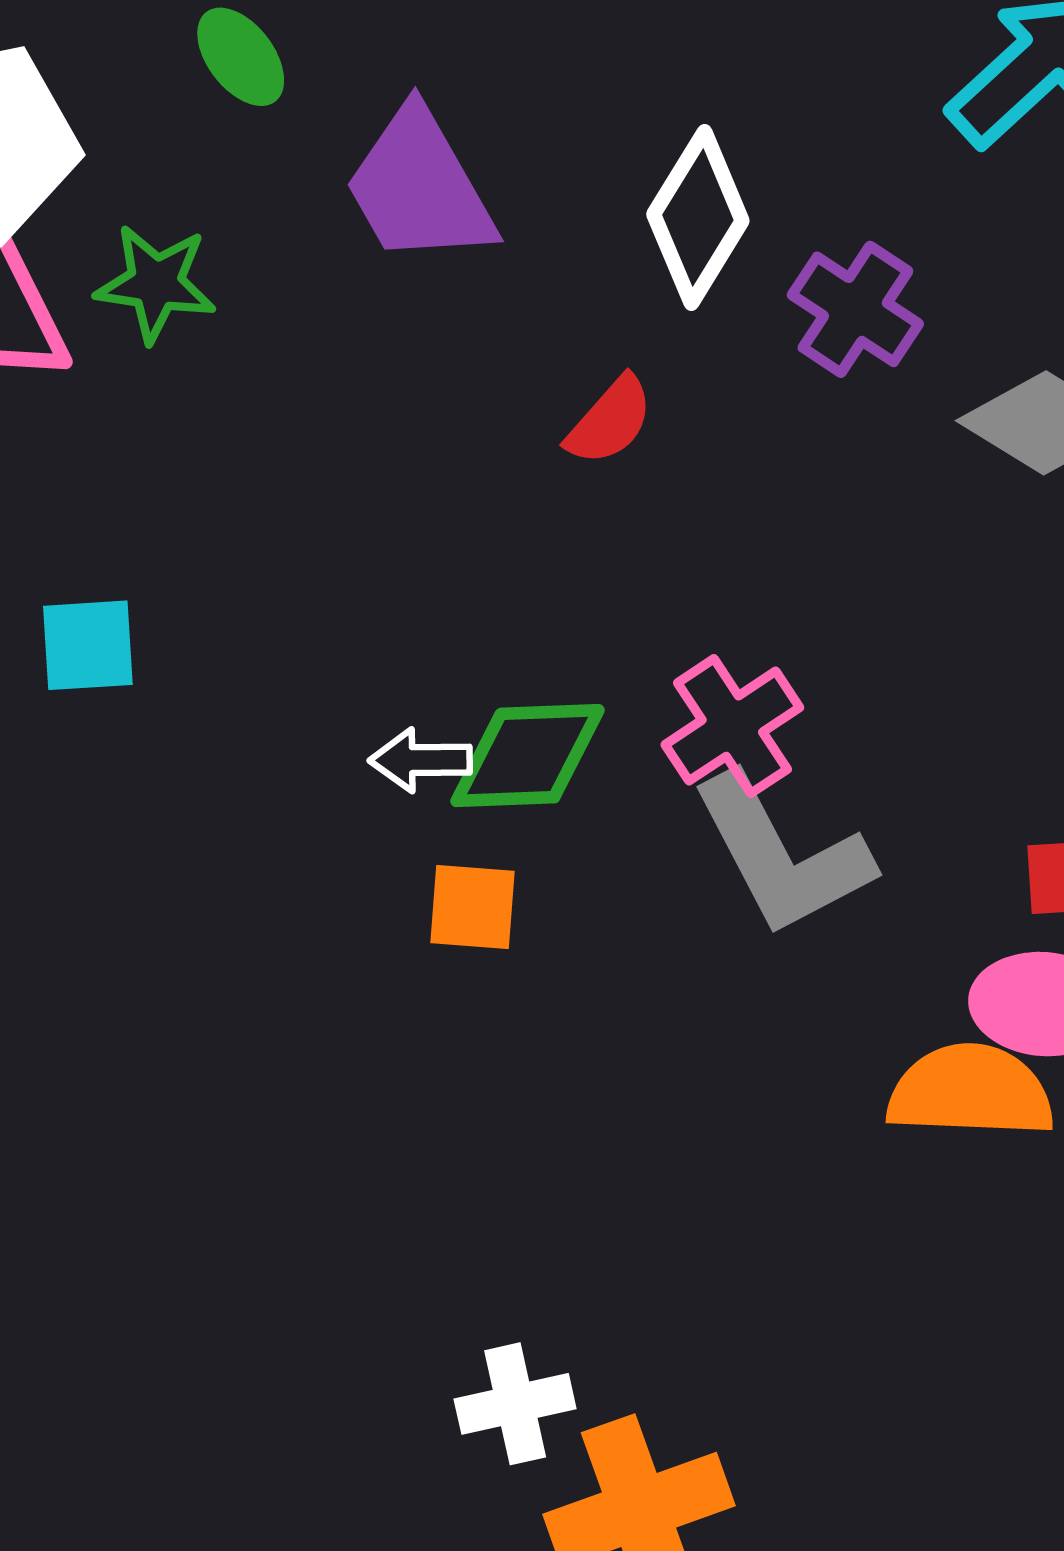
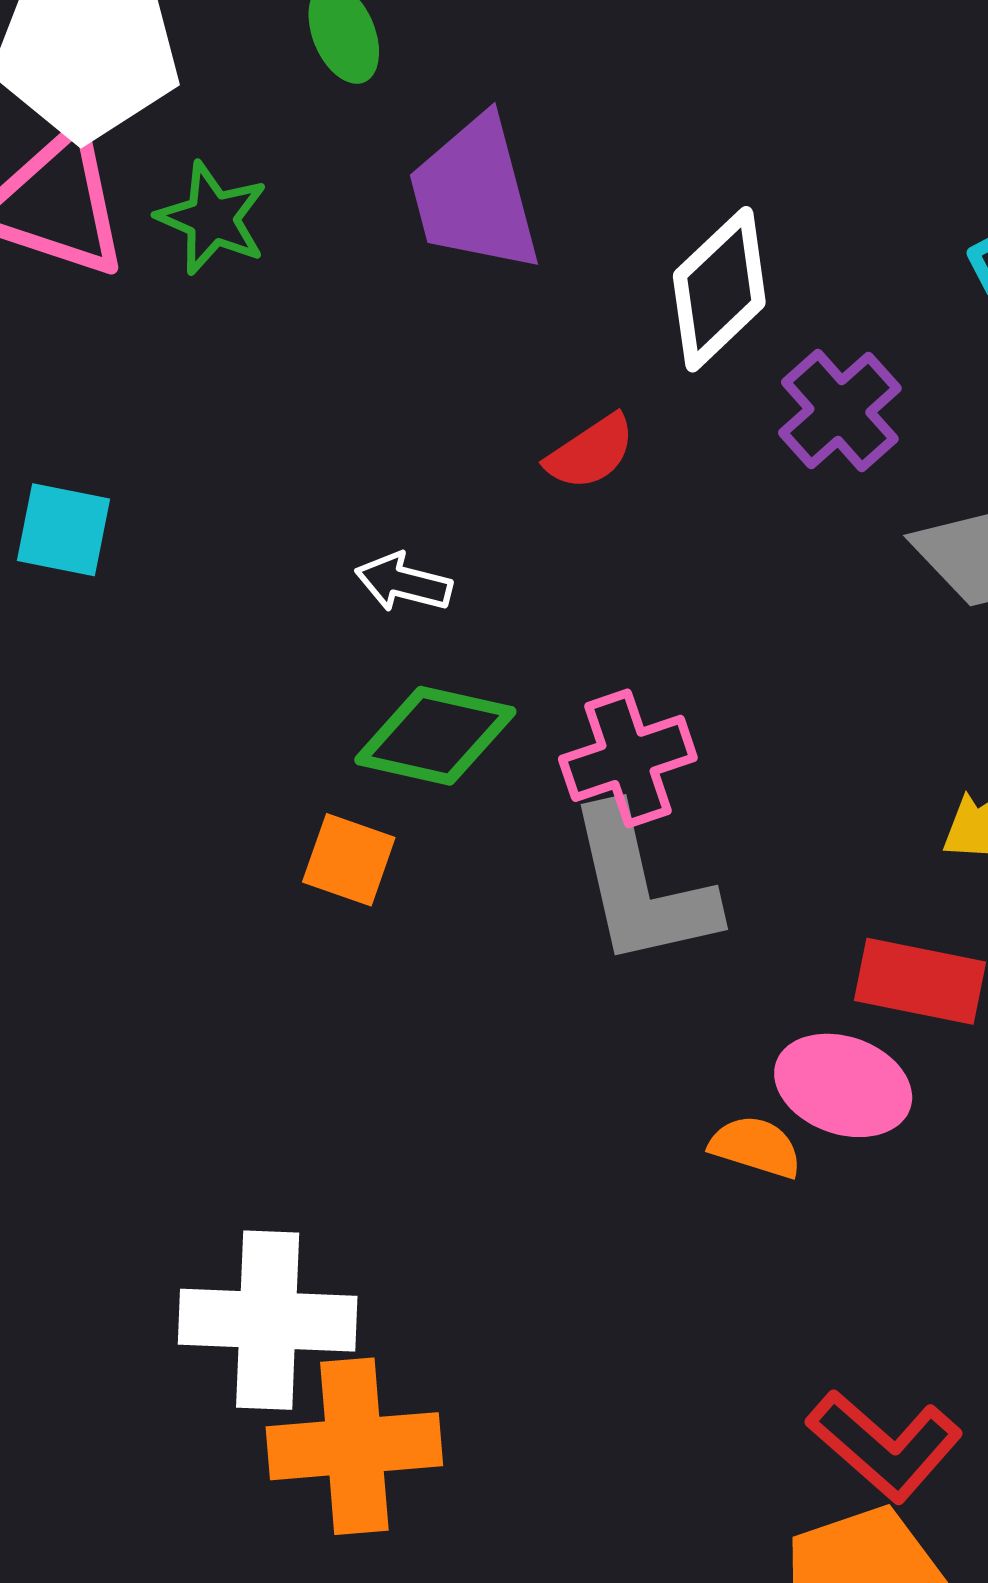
white arrow: (421, 760) -> (403, 582), moved
orange semicircle: (970, 1091) -> (756, 1147), size x0.6
white cross: (515, 1404) -> (268, 1320), size x1.6

